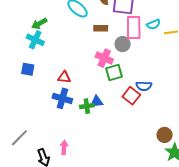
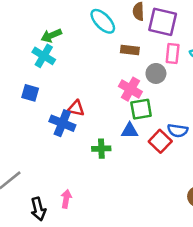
pink rectangle: (134, 27) -> (173, 54), size x0.7
blue cross: (62, 98) -> (62, 123), moved
blue triangle: (97, 102) -> (130, 131), moved

